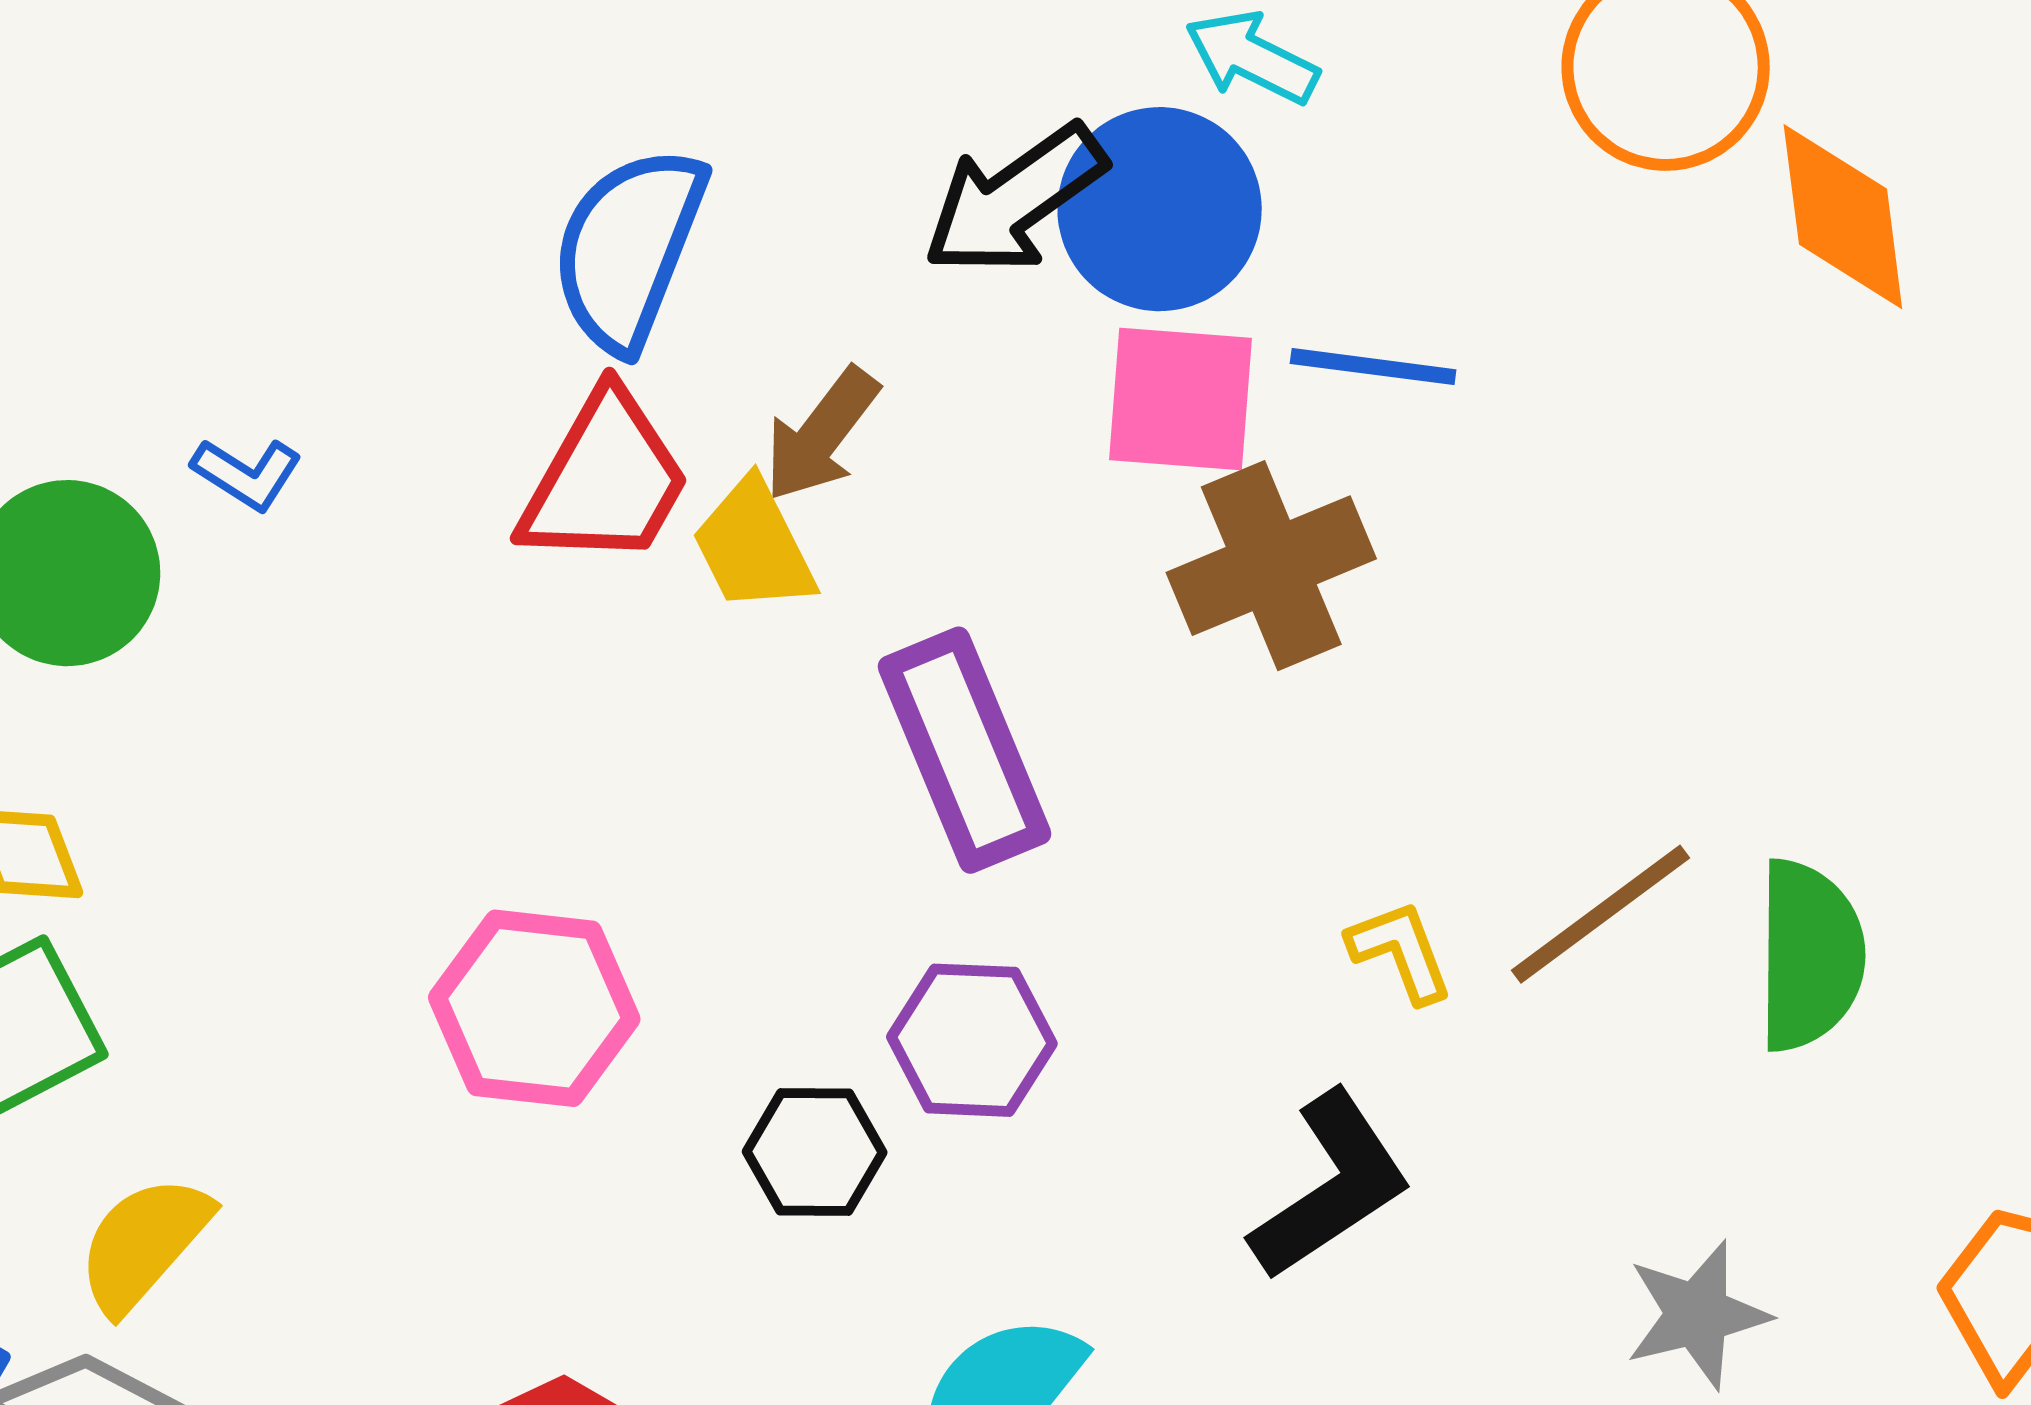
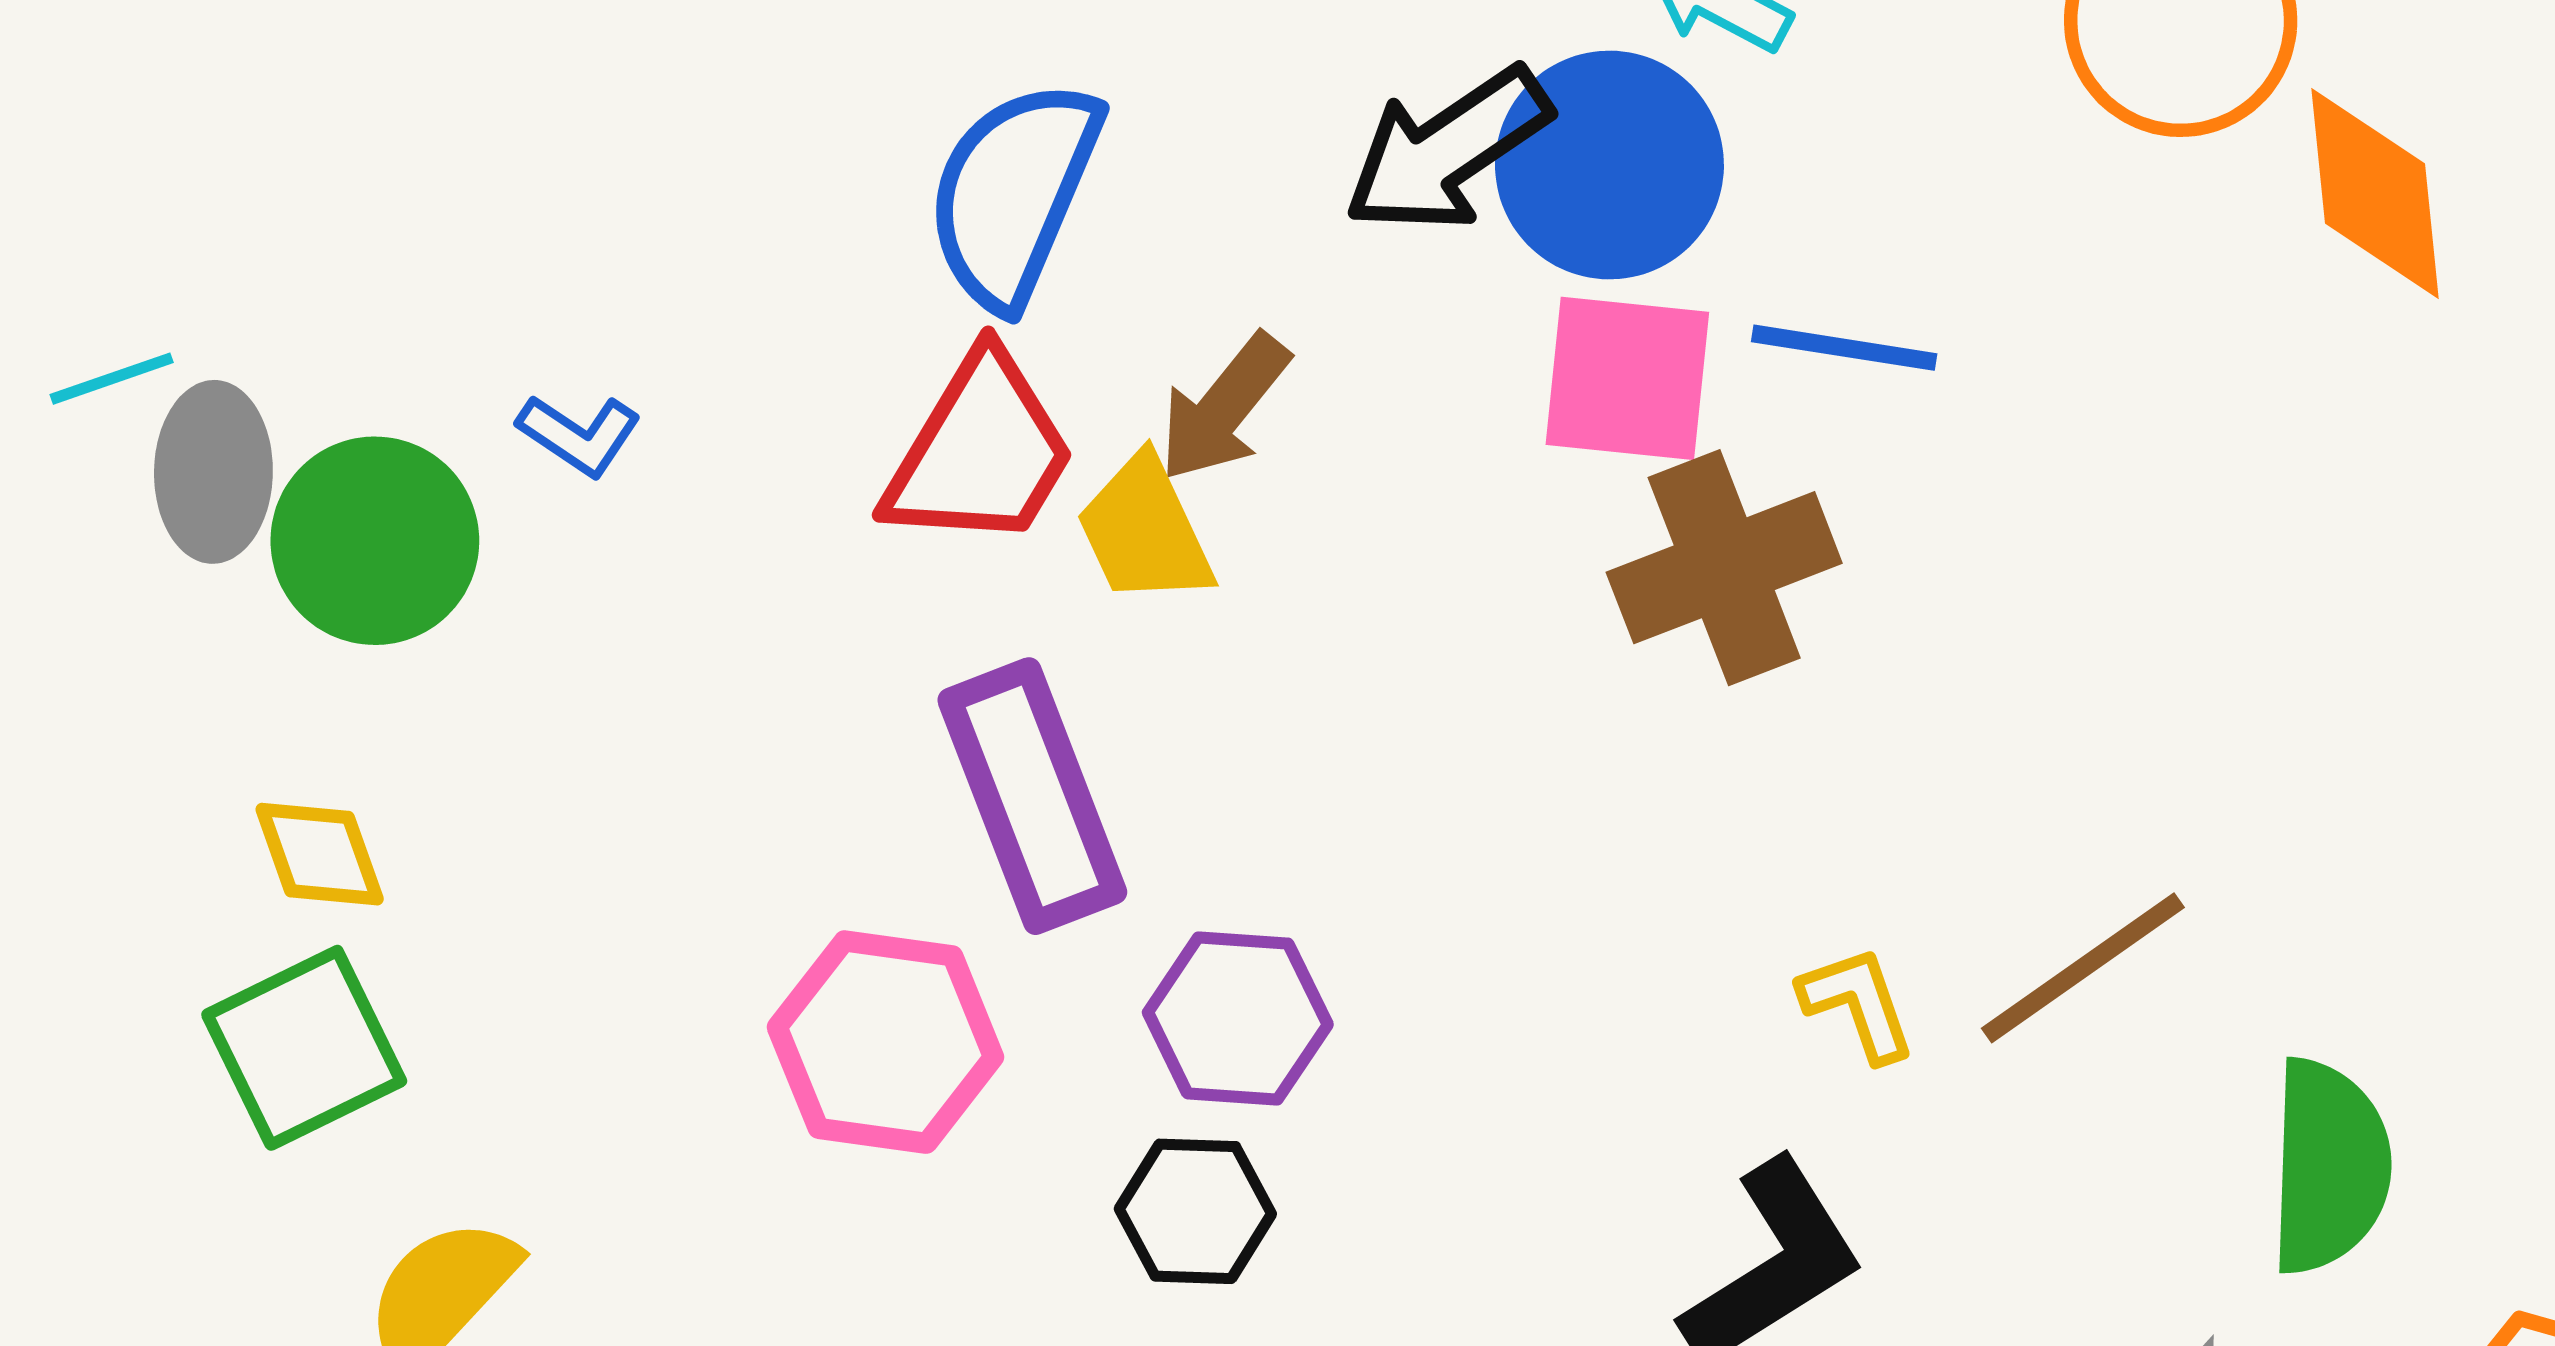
purple rectangle: (964, 750) -> (1032, 796), moved
green semicircle: (1810, 955) -> (2329, 1166), moved
purple hexagon: (972, 1040) -> (1238, 1018), moved

